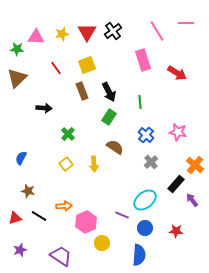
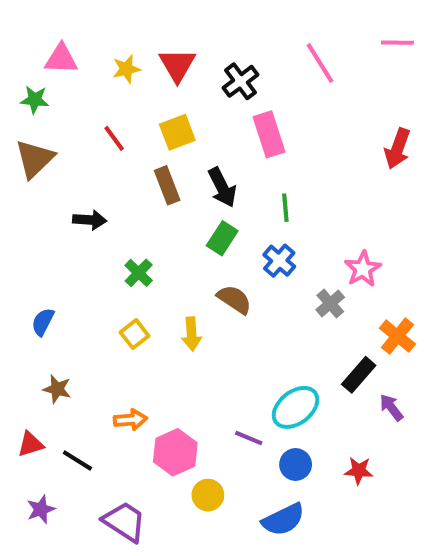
pink line: (186, 23) -> (397, 43), moved
black cross: (113, 31) -> (241, 81), moved
pink triangle: (36, 37) -> (61, 59), moved
pink rectangle: (143, 60) -> (269, 134), moved
red arrow: (177, 73) -> (397, 149), moved, turned 78
pink star: (178, 132) -> (363, 269), turned 30
blue cross: (146, 135) -> (279, 261), moved
gray cross: (151, 162) -> (330, 303), moved
black line: (39, 216) -> (77, 460), moved
blue semicircle: (139, 255) -> (283, 520), turned 60

